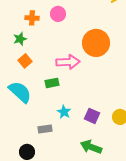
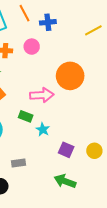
green rectangle: (52, 83) -> (26, 116), turned 32
cyan star: (64, 112) -> (43, 130), moved

